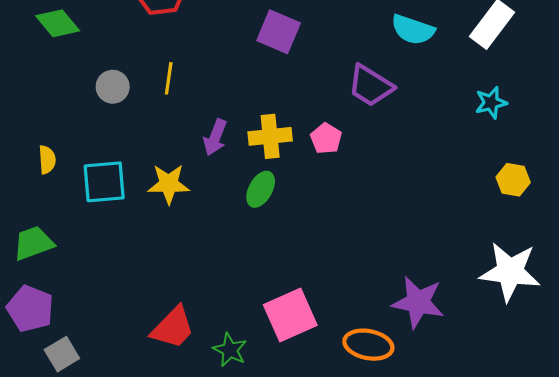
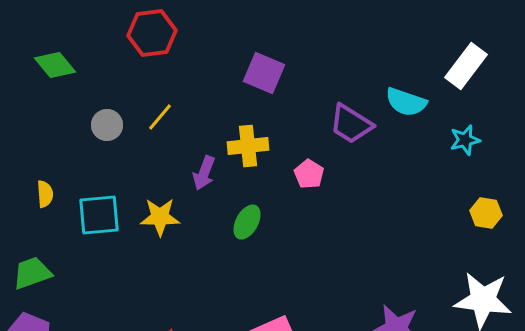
cyan semicircle: (413, 30) -> (406, 102), moved
yellow line: (169, 78) -> (160, 117), turned 32
yellow cross: (270, 136) -> (248, 146), moved

